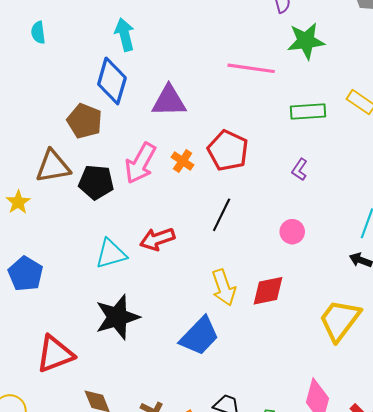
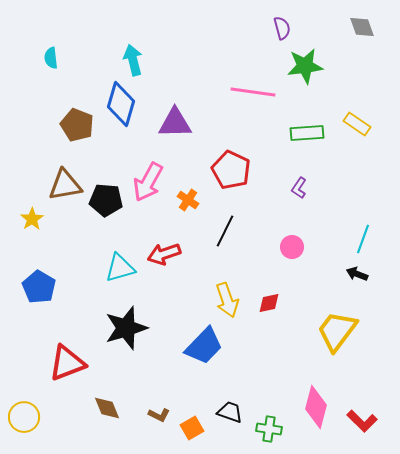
brown pentagon: (85, 121) -> (77, 125), moved
orange cross: (183, 161) -> (188, 200), moved
red diamond: (268, 291) -> (269, 303), size x0.7

